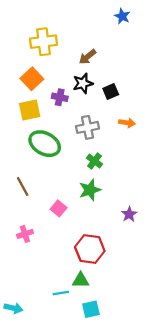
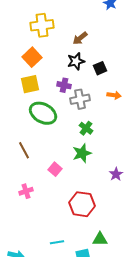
purple cross: (60, 97) -> (64, 85), moved
green triangle: (81, 280) -> (100, 239), moved

